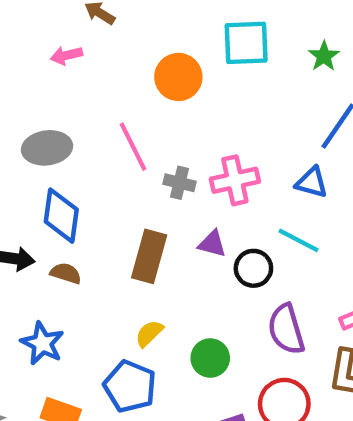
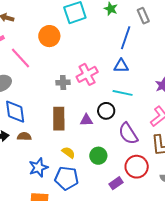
pink line: (133, 147) -> (21, 58), moved
purple triangle: (212, 244) -> (86, 120), moved
yellow semicircle: (149, 333) -> (68, 152), turned 96
blue star: (42, 343) -> (38, 168), moved, turned -30

